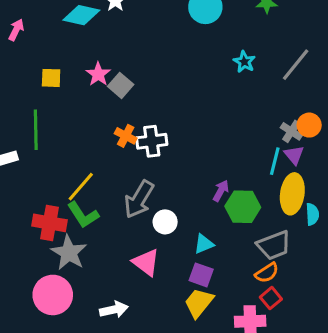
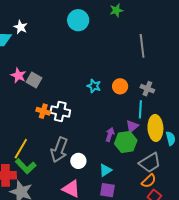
cyan star: (244, 62) -> (94, 86), moved
gray line: (296, 65) -> (142, 46), turned -35
orange circle: (309, 125) -> (120, 86), moved
white cross: (152, 141) -> (60, 111), turned 30
purple triangle: (294, 155) -> (132, 126), moved, turned 40

